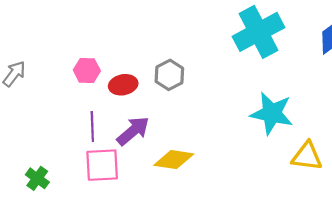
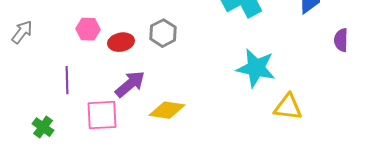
purple line: (92, 127) -> (67, 80), moved

